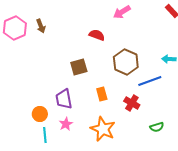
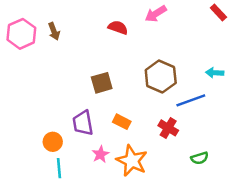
red semicircle: (97, 35) -> (118, 28), moved
orange rectangle: (102, 94) -> (122, 122), moved, turned -48
pink star: (66, 124) -> (100, 154), moved

